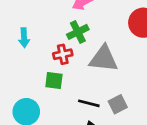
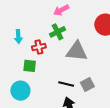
red cross: (63, 54) -> (39, 47), moved
green square: (54, 80) -> (30, 66), moved

